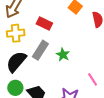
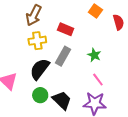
green star: (63, 55) -> (94, 55), moved
pink line: (93, 79) -> (98, 80), moved

